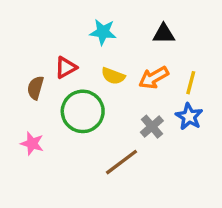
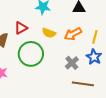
brown line: (122, 162) -> (83, 84), moved, turned 45

